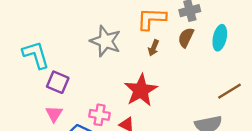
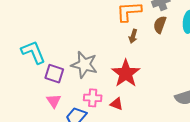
gray star: (105, 41) -> (84, 65), moved

